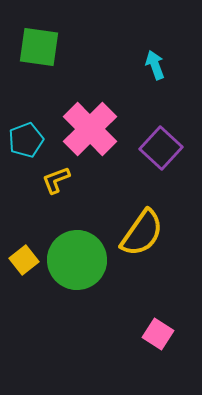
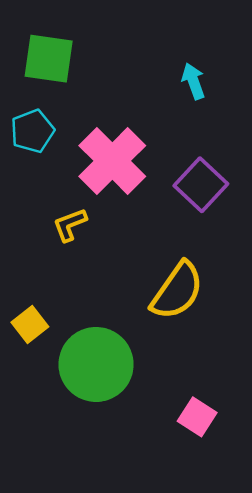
cyan pentagon: (26, 140) -> (32, 131), moved
green circle: (77, 260) -> (96, 364), moved

